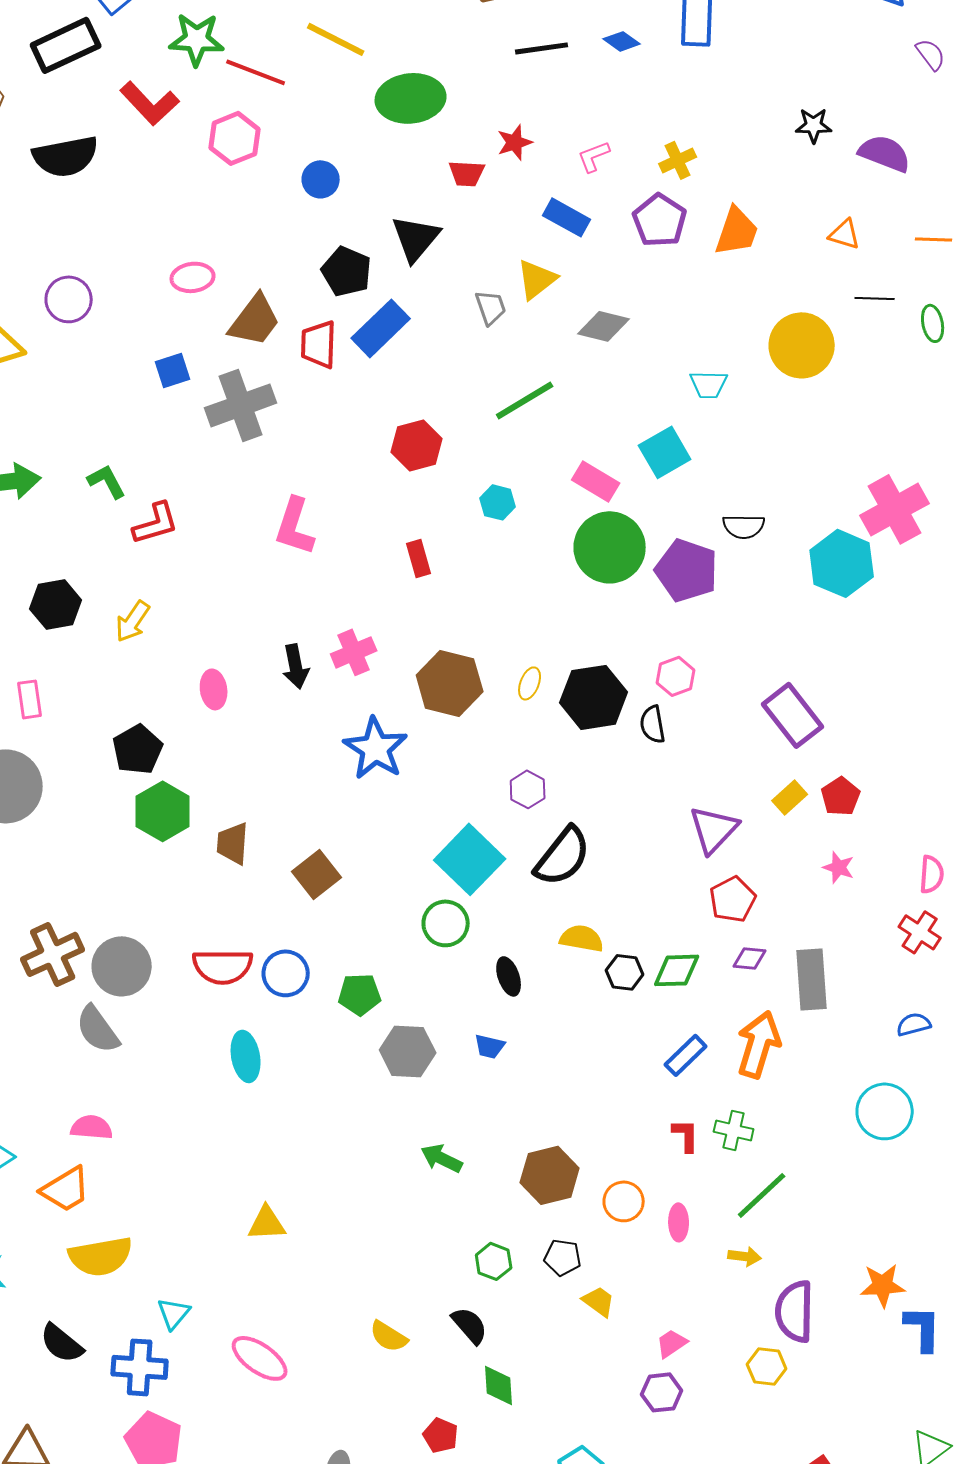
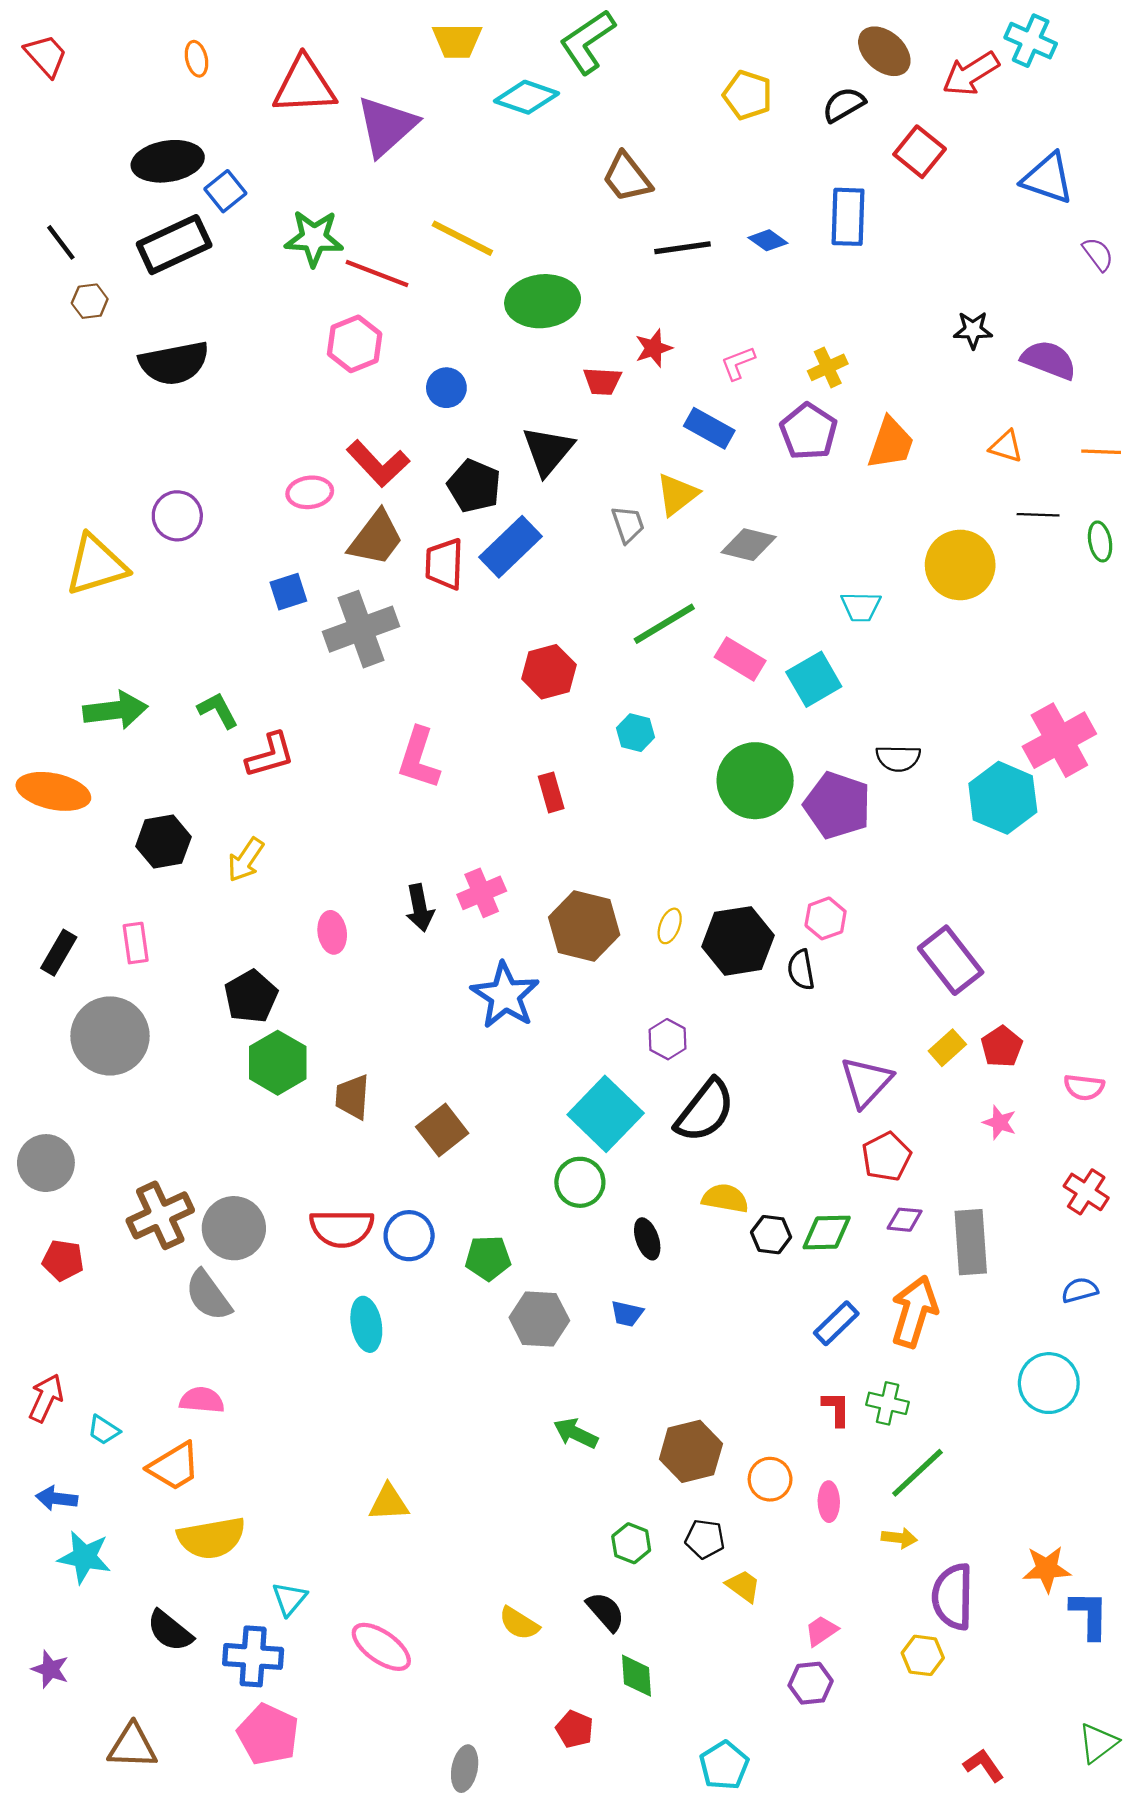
red L-shape: (150, 103) -> (378, 464), moved
pink rectangle: (596, 481) -> (740, 659), moved
pink semicircle: (932, 874) -> (1084, 1087), moved, turned 93

